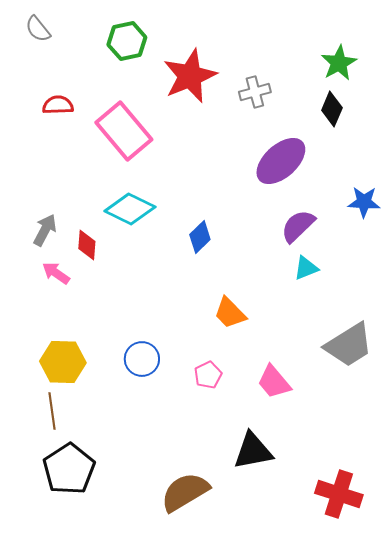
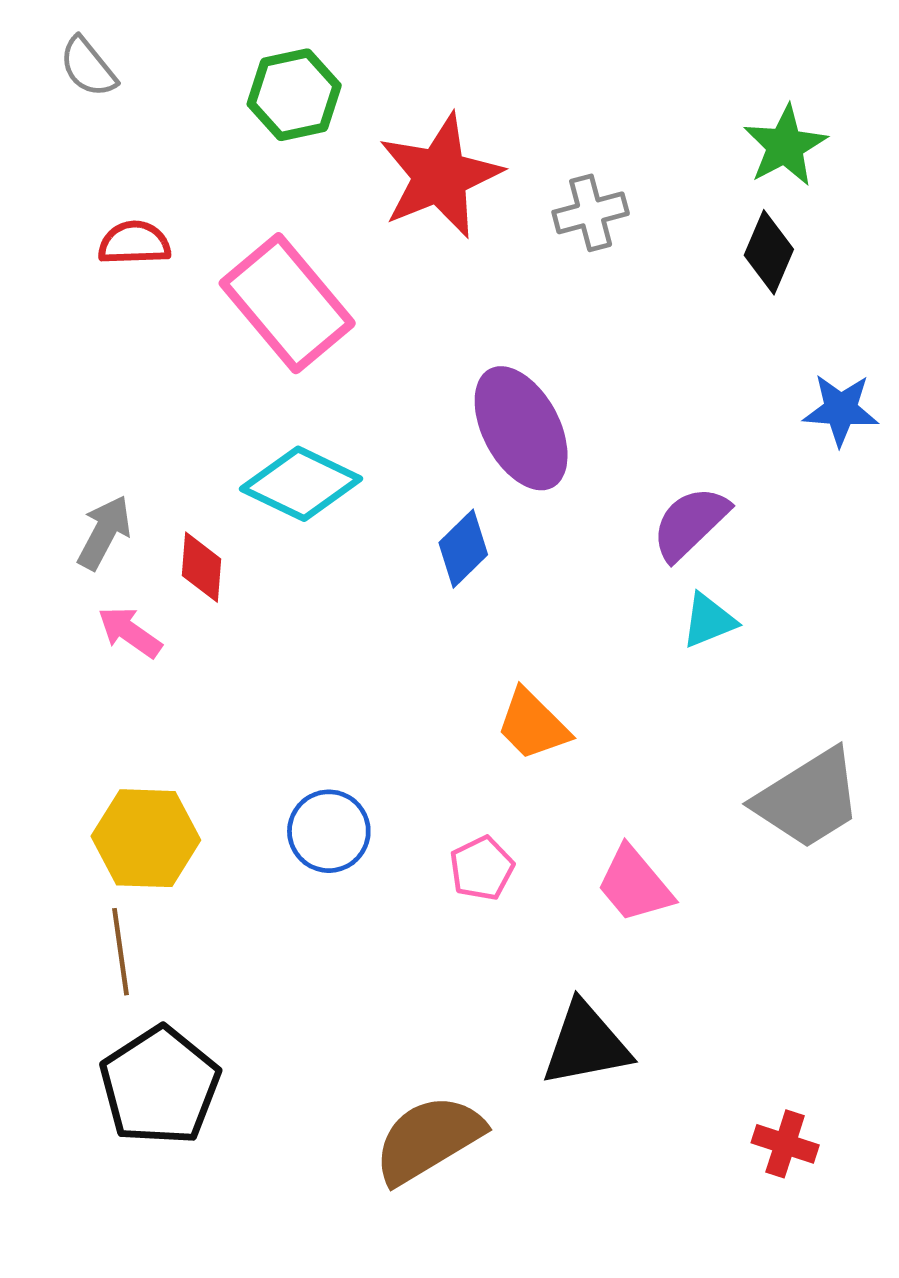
purple ellipse: (281, 161) -> (521, 428), moved, turned -76
blue star: (364, 202) -> (841, 410), moved
red cross: (339, 494) -> (785, 1144), size x0.6

